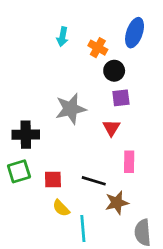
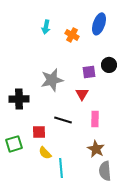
black circle: (114, 71) -> (109, 65), moved
green square: (19, 171) -> (14, 144), moved
black line: (94, 181) -> (63, 120), moved
brown star: (117, 203) -> (96, 149), moved, turned -30

